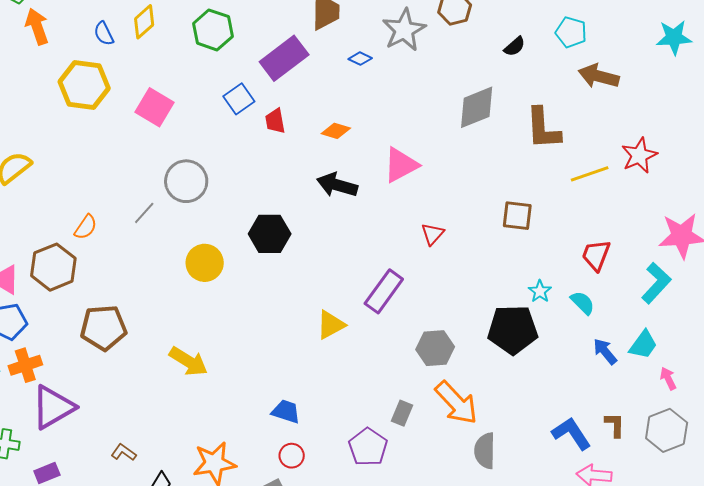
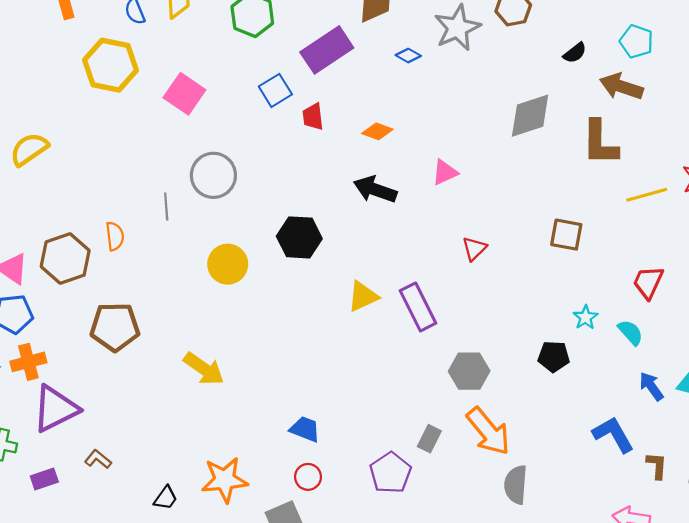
brown arrow: (599, 76) -> (621, 86), moved
pink triangle: (401, 165) -> (445, 172), size x0.7
gray line: (144, 213) -> (166, 206), turned -50
orange semicircle: (86, 227) -> (115, 236), moved, turned -44
purple rectangle: (384, 291) -> (418, 307), turned -66
yellow triangle: (331, 325) -> (363, 296), moved
black pentagon: (513, 330) -> (554, 357), size x0.6
blue L-shape: (571, 433) -> (613, 434), moved
brown L-shape: (124, 452) -> (98, 459), moved

